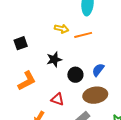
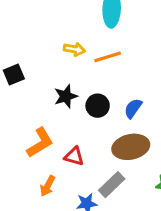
black circle: (75, 75) -> (98, 106), moved
orange L-shape: (27, 81) -> (40, 143), moved

